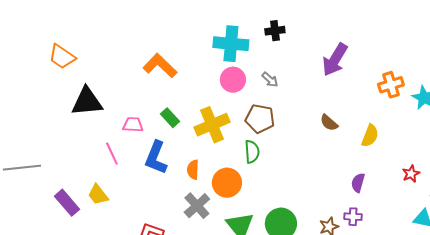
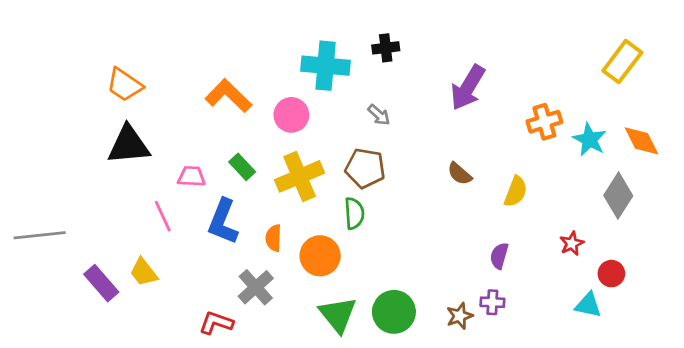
orange trapezoid: (62, 57) -> (124, 85), moved
pink circle: (233, 80) -> (291, 115), moved
gray cross: (197, 206) -> (256, 287), moved

